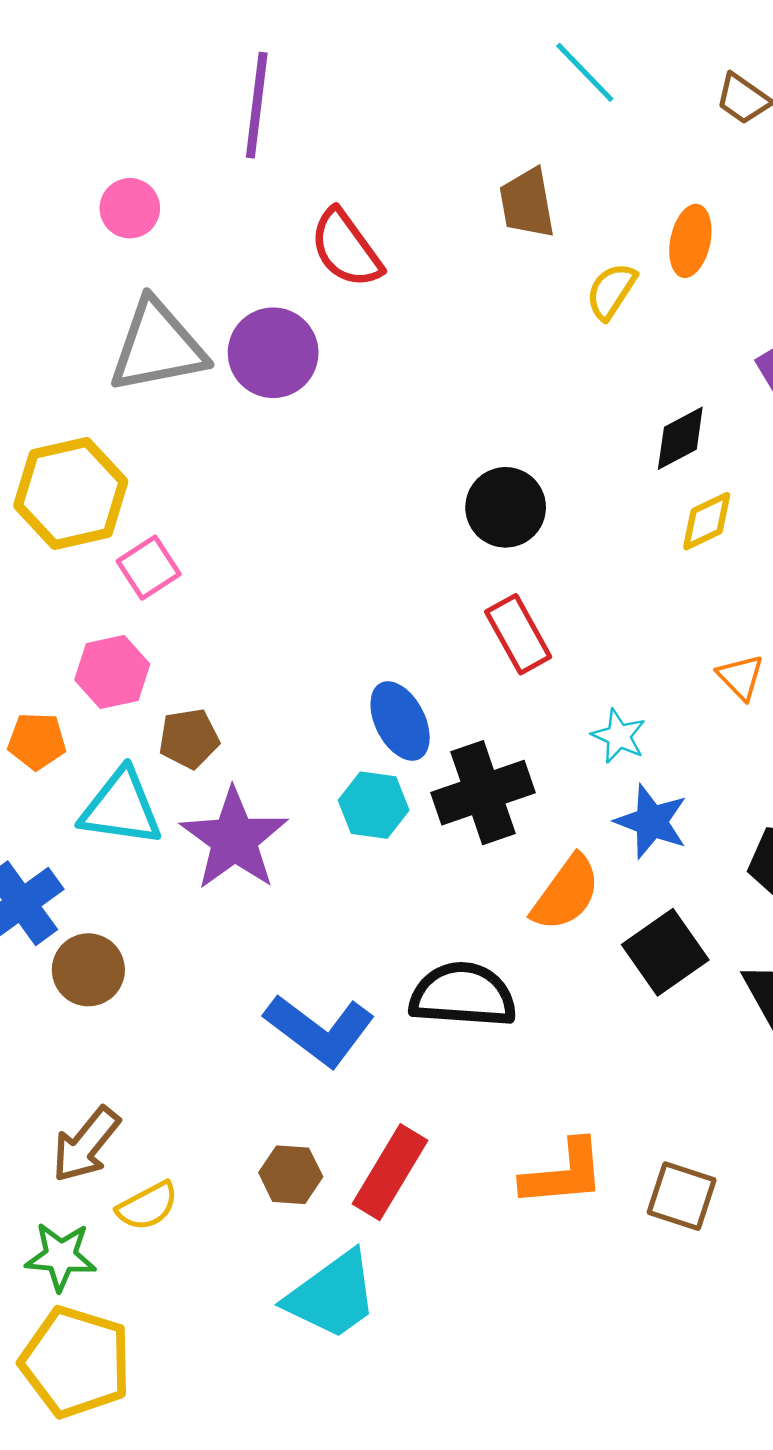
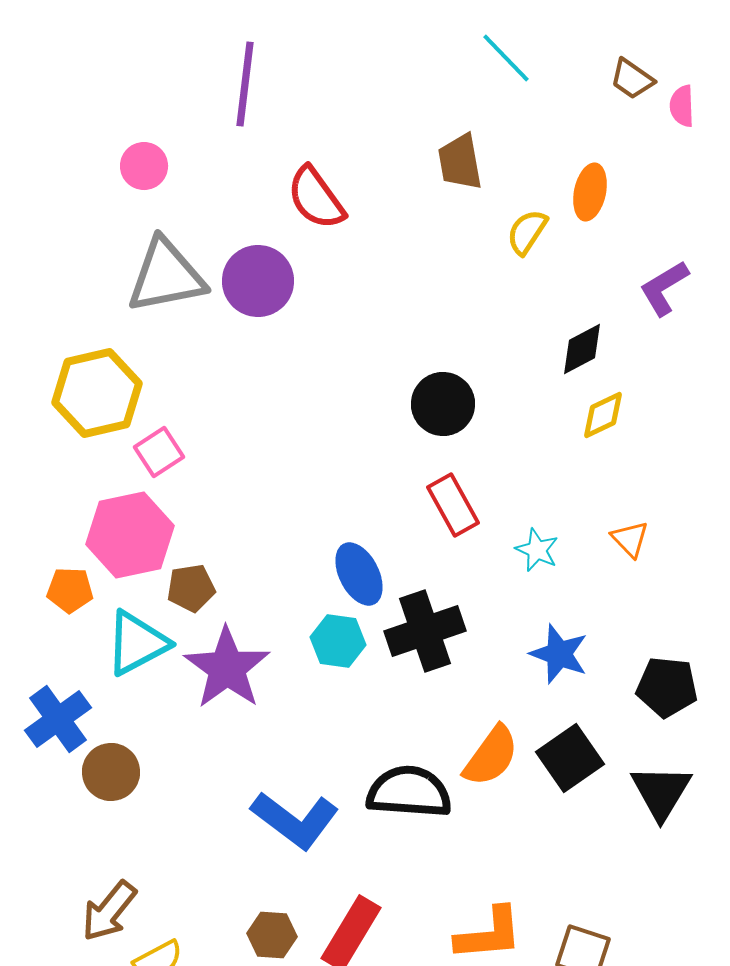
pink hexagon: (112, 672) -> (130, 535), size x1.5
cyan star: (619, 736) -> (537, 550), moved
cyan triangle: (121, 808) -> (137, 643), turned -36
orange semicircle: (566, 893) -> (491, 756), moved

